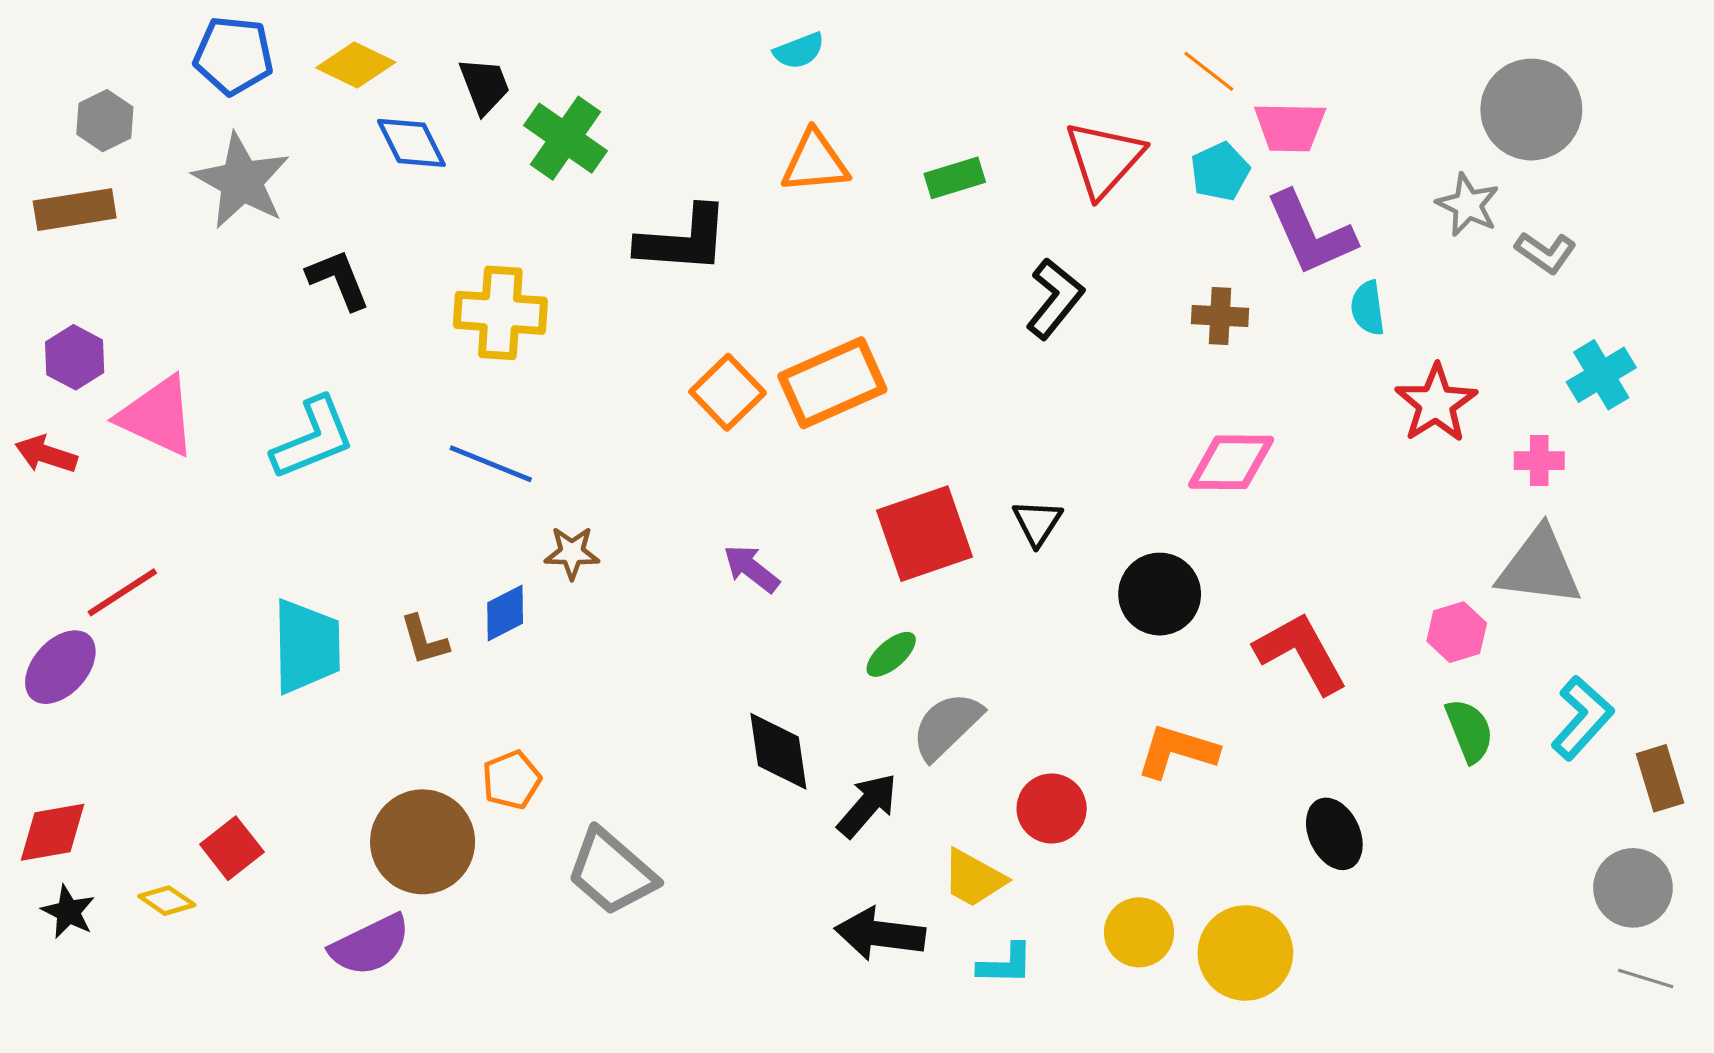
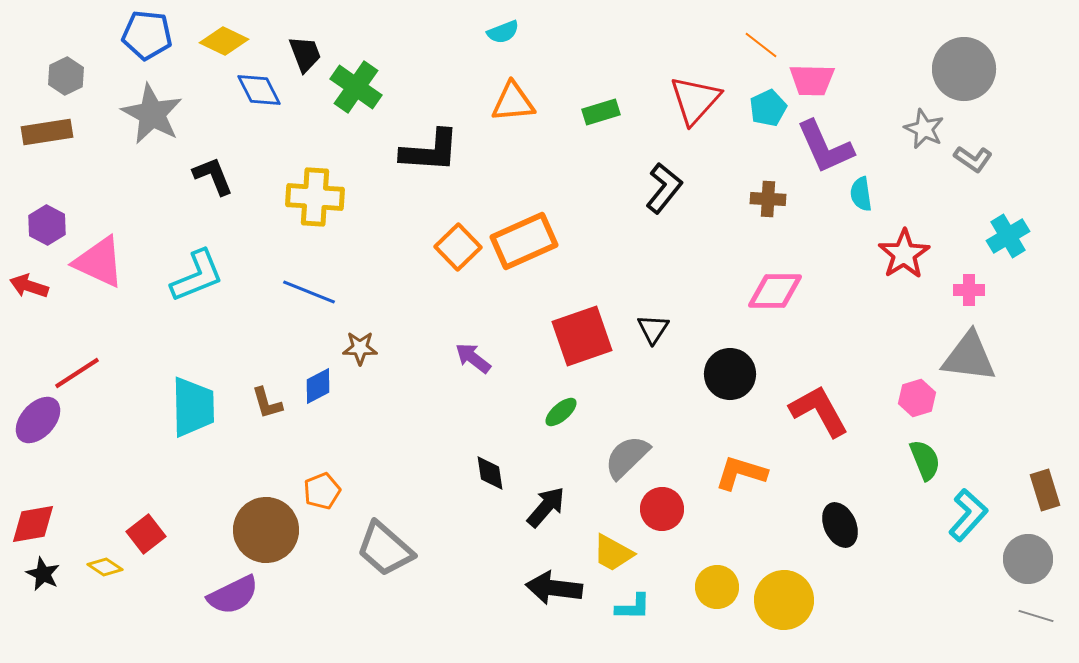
cyan L-shape: (1582, 718) -> (968, 515), moved
gray semicircle: (947, 726) -> (627, 457), moved
black diamond: (778, 751) -> (490, 473), size x0.7

